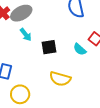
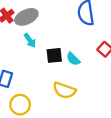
cyan semicircle: (80, 49) -> (73, 59), moved

